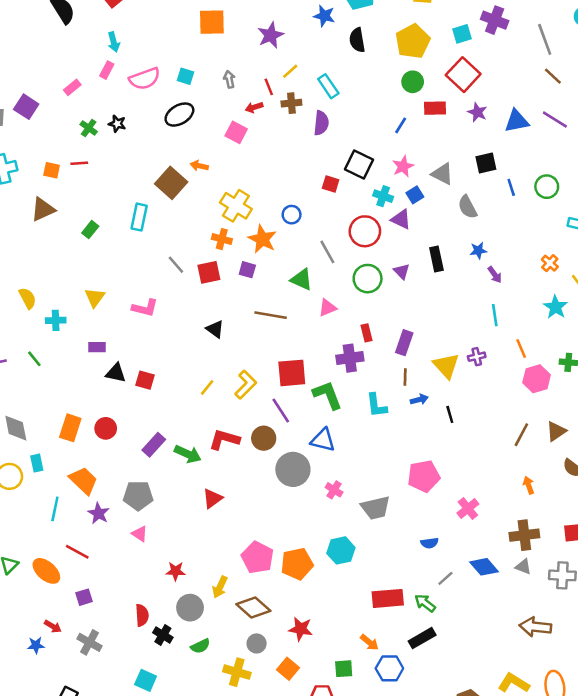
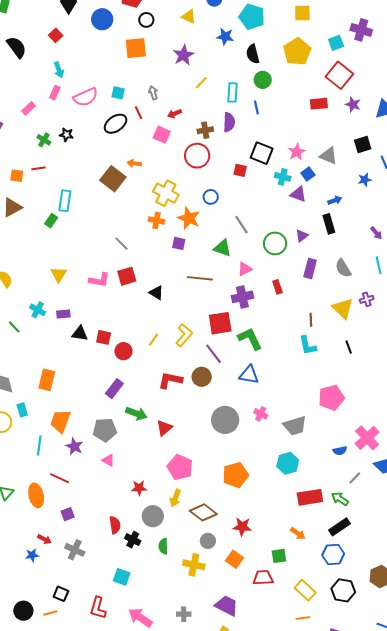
green circle: (413, 82) -> (263, 80), moved
cyan rectangle: (328, 86) -> (233, 92), turned 42
red line: (269, 87) -> (139, 113), moved
brown cross: (291, 103) -> (205, 130), moved
blue line: (401, 125) -> (256, 107), moved, turned -40
gray semicircle: (468, 207) -> (343, 268), moved
cyan rectangle: (139, 217) -> (65, 201), moved
red circle: (365, 231) -> (197, 156), moved
blue star: (478, 251) -> (365, 180), moved
purple triangle: (402, 271) -> (302, 236), turned 40
red square: (209, 272) -> (127, 276), moved
cyan cross: (56, 320) -> (38, 310), moved, turned 35
purple rectangle: (404, 343) -> (310, 268), moved
purple cross: (350, 358) -> (242, 297), moved
blue arrow: (419, 399) -> (335, 200), moved
cyan L-shape: (377, 405) -> (308, 346), moved
red circle: (106, 428) -> (123, 351), moved
green arrow: (188, 454) -> (136, 413), moved
gray circle: (293, 469) -> (225, 420), moved
orange trapezoid: (83, 481) -> (60, 421), turned -110
pink cross: (468, 509) -> (367, 438), moved, size x1.4
cyan hexagon: (341, 550) -> (288, 463), moved
pink pentagon: (257, 558) -> (180, 467), moved
orange ellipse: (46, 571) -> (36, 495), turned 40
green semicircle: (200, 646) -> (163, 546), turned 119
blue hexagon: (389, 668) -> (333, 554), moved

